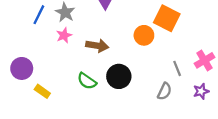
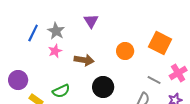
orange square: (167, 18) -> (160, 43), moved
gray line: (177, 68) -> (154, 80), turned -40
green semicircle: (87, 81) -> (61, 91), moved, turned -60

